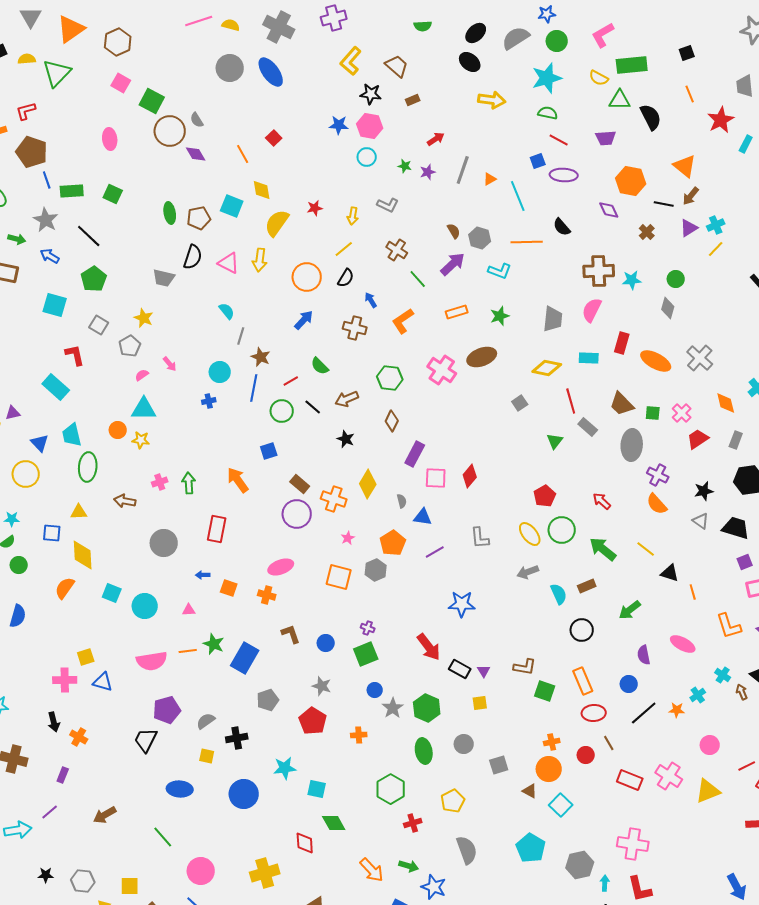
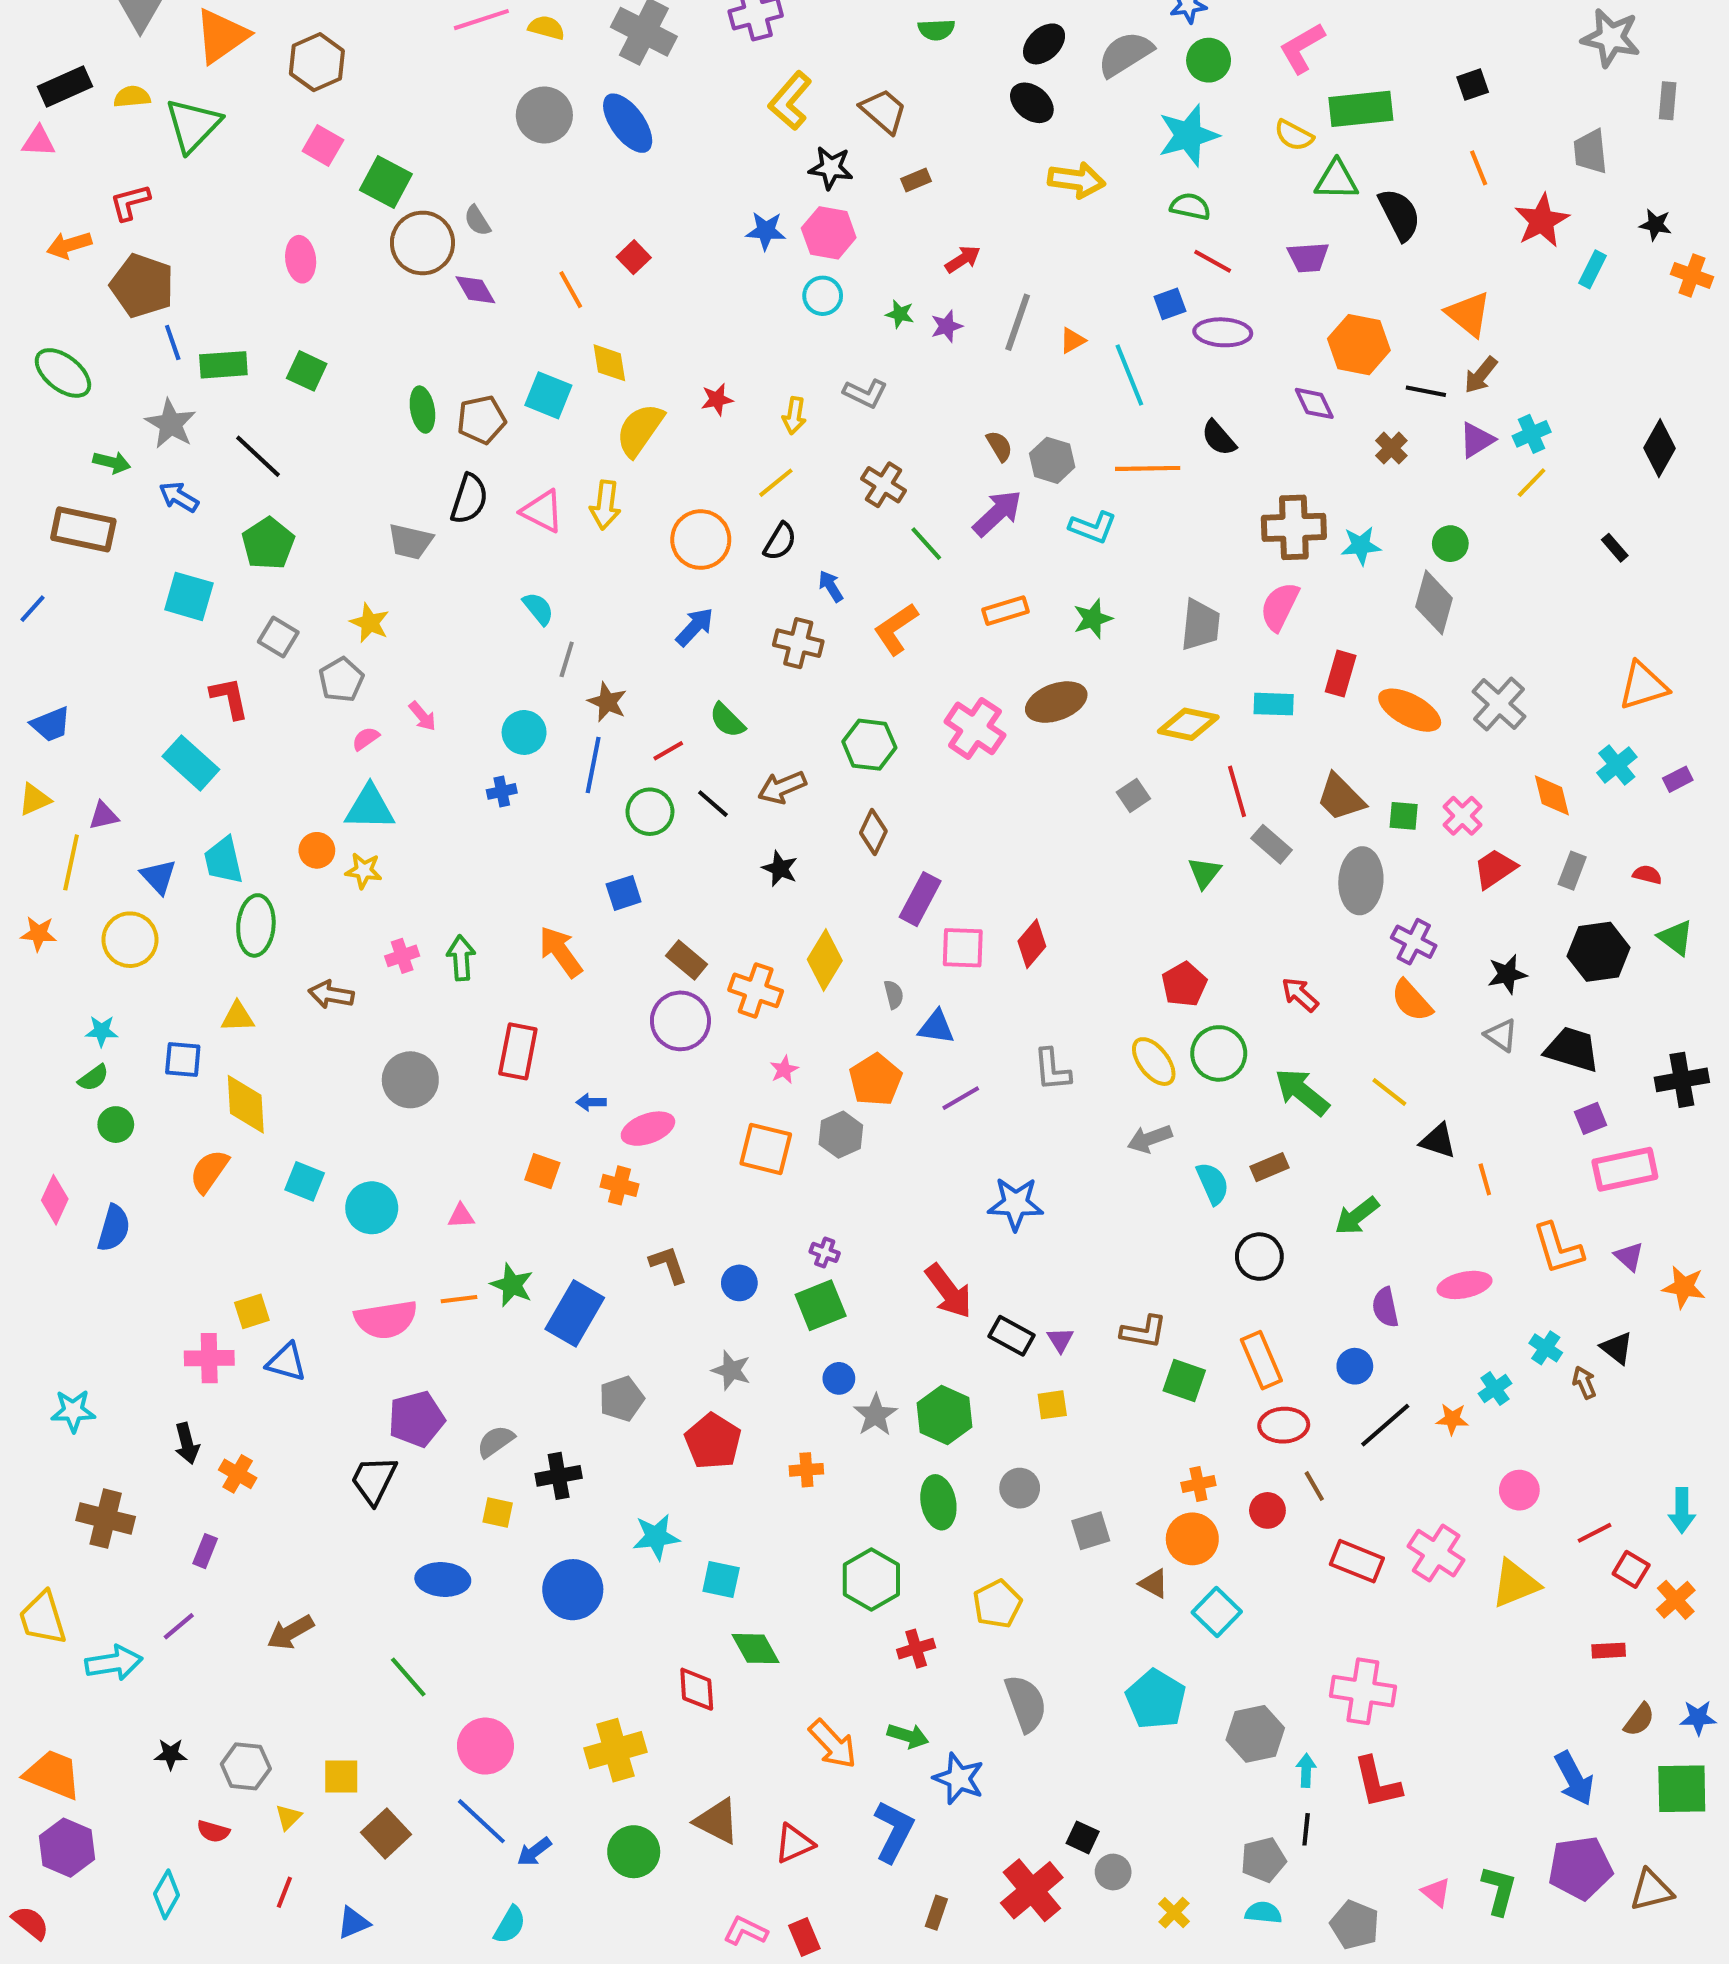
gray diamond: (668, 308) -> (1434, 602), size x1.4
blue arrow: (203, 575) -> (591, 1102), moved
pink ellipse: (683, 644) -> (1464, 1285), turned -40

